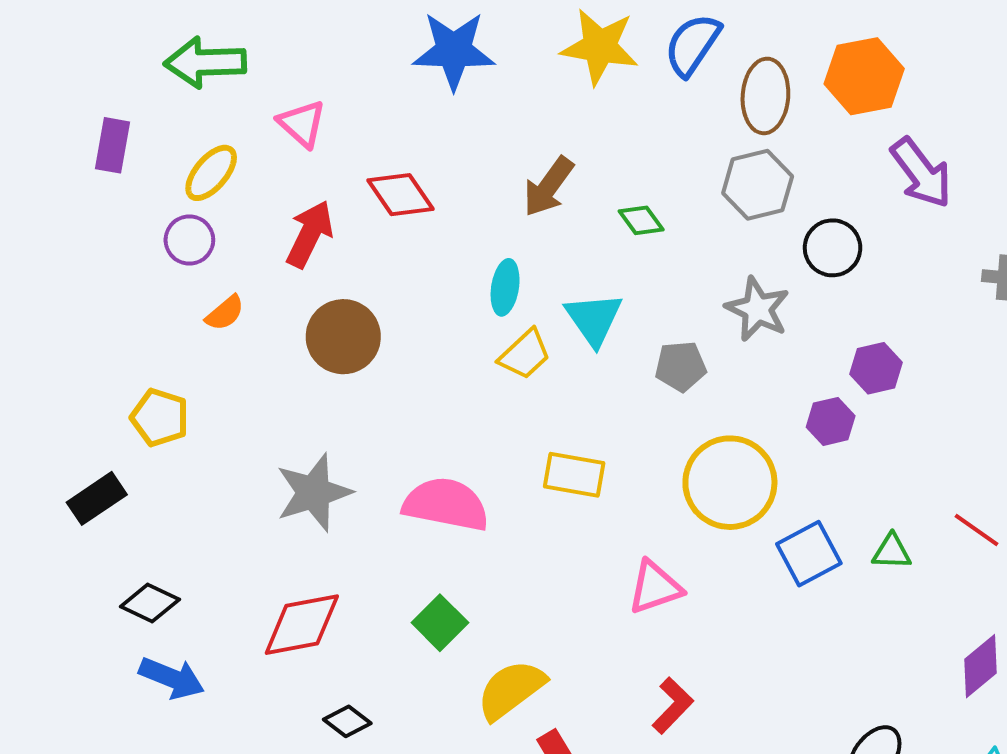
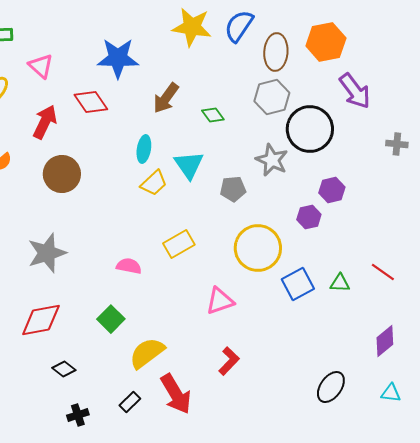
blue star: (454, 51) -> (118, 58), moved
black circle: (833, 248) -> (310, 129), size x1.6
yellow rectangle: (574, 475) -> (179, 244), turned -40
pink semicircle: (446, 504) -> (129, 266), moved, size x0.6

